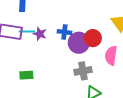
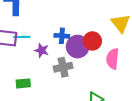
purple star: (40, 34) -> (42, 50), moved
gray cross: (83, 71) -> (63, 67), moved

